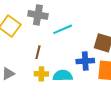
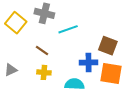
brown line: (38, 52) -> (42, 51), turned -72
cyan semicircle: (63, 76) -> (74, 84), moved

